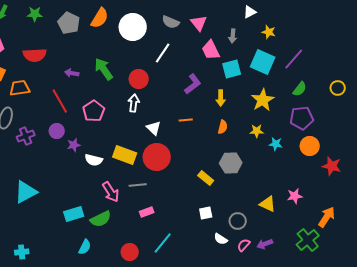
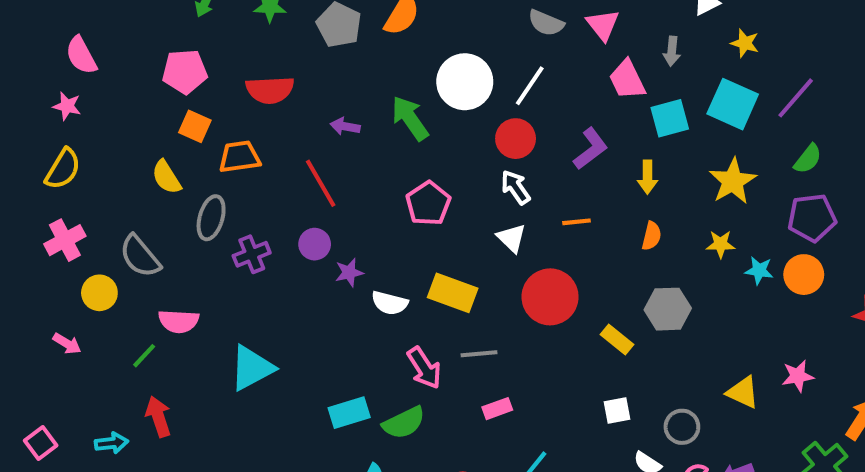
white circle: (133, 27) -> (465, 82), moved
red circle: (139, 79) -> (516, 139), moved
white arrow: (134, 103) -> (516, 187), moved, turned -42
pink pentagon: (94, 111) -> (428, 204), moved
orange circle: (310, 146) -> (804, 275), moved
red circle: (157, 157) -> (550, 297), moved

